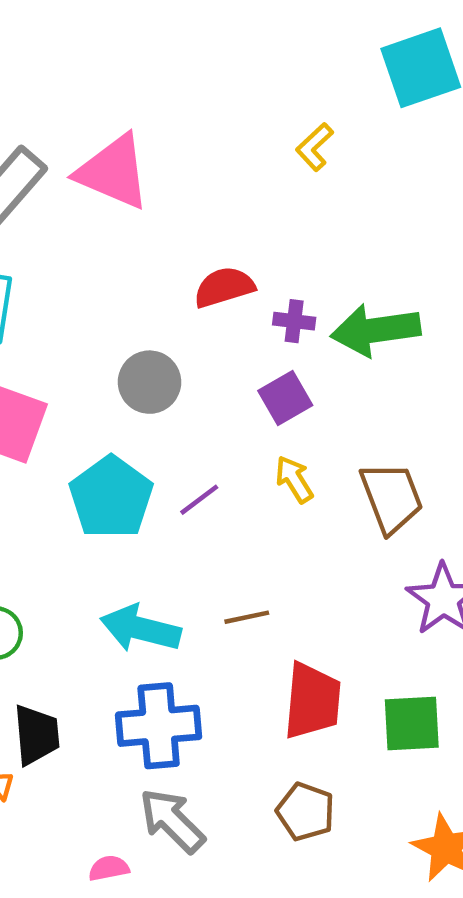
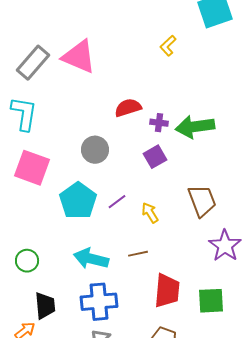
yellow arrow: (294, 479) -> (150, 213), moved

